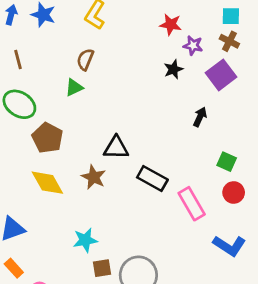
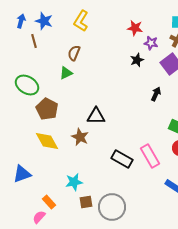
brown line: (18, 60) -> (34, 41), moved
black rectangle: (152, 178) -> (122, 159), moved
orange rectangle: (14, 268) -> (49, 202), moved

